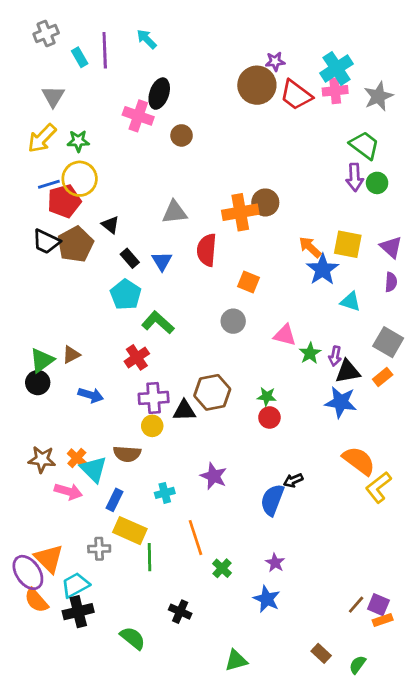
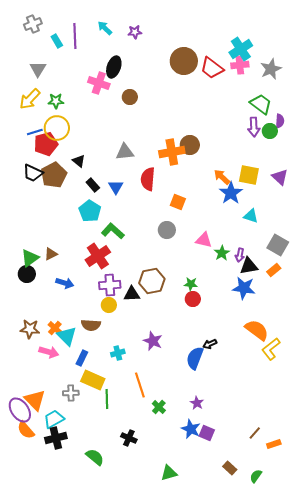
purple star: (275, 61) -> (135, 32), moved
purple semicircle: (391, 282) -> (280, 121), moved
red cross: (137, 357) -> (98, 256), size x1.4
purple square: (378, 605) -> (207, 433), moved

